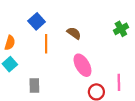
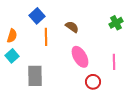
pink line: (119, 82) -> (114, 62), moved
gray rectangle: (34, 86) -> (35, 76), size x1.5

